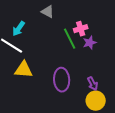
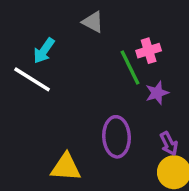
purple star: (90, 43) -> (157, 93), moved
yellow triangle: (24, 70) -> (66, 167), moved

